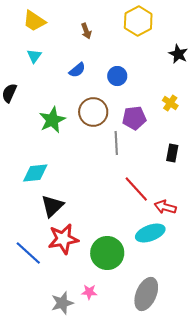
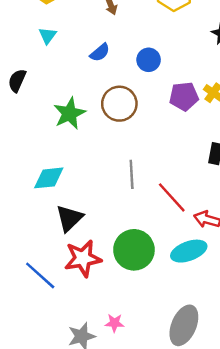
purple pentagon: (134, 118) -> (184, 96), moved
gray line: (116, 143) -> (132, 174), moved
green circle: (107, 253) -> (134, 250), moved

